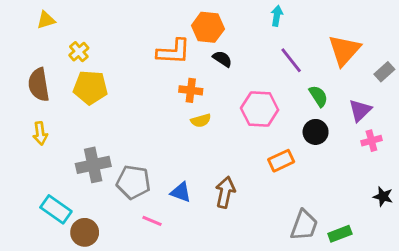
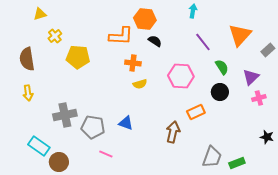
yellow triangle: (46, 20) -> (40, 14), moved
yellow pentagon: (90, 87) -> (78, 57), moved
blue triangle: (181, 192) -> (126, 123), moved
brown arrow: (225, 192) -> (173, 132), moved

